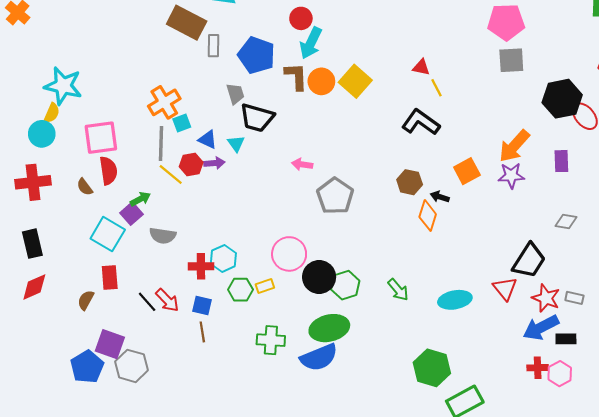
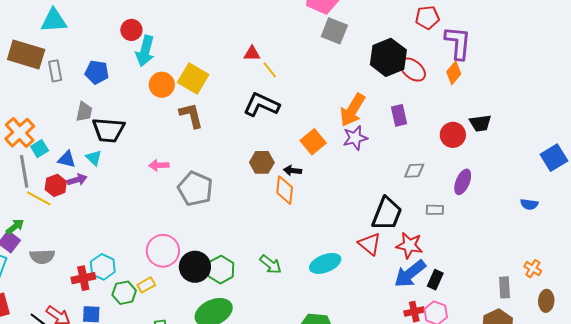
blue pentagon: (257, 55) -> (97, 72), size x0.7
gray square: (511, 60) -> (334, 31), turned 36
brown L-shape: (296, 76) -> (191, 115), moved
gray trapezoid: (235, 94) -> (84, 112), turned 40
gray rectangle: (574, 298) -> (435, 210), moved
black rectangle: (566, 339) -> (435, 280), turned -54

